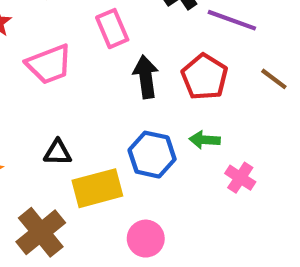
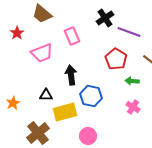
black arrow: (146, 77) -> (71, 75), moved
green arrow: (205, 140) -> (132, 81), moved

